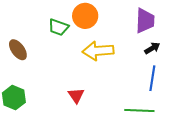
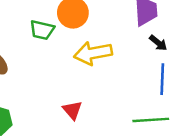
black arrow: (152, 48) -> (158, 43), turned 77

